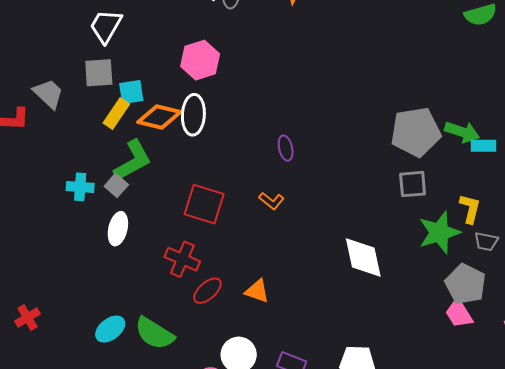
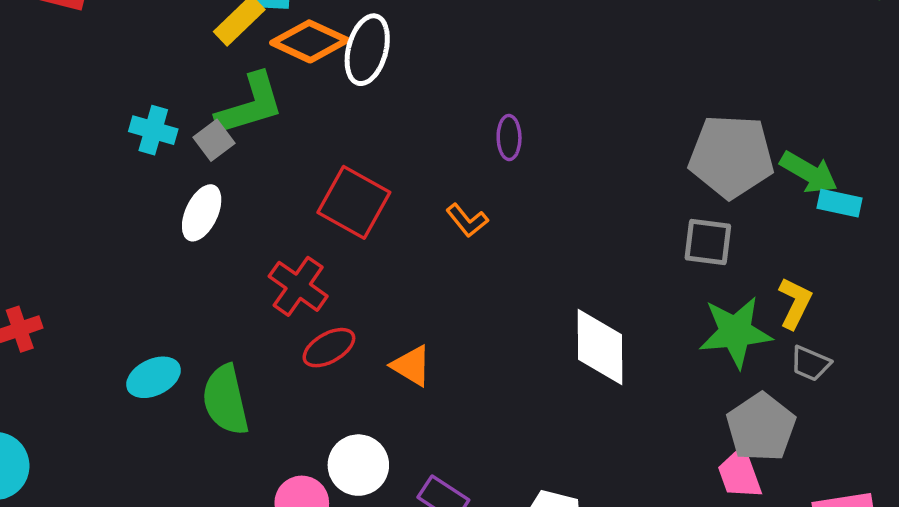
green semicircle: (154, 333) -> (226, 400), turned 33

